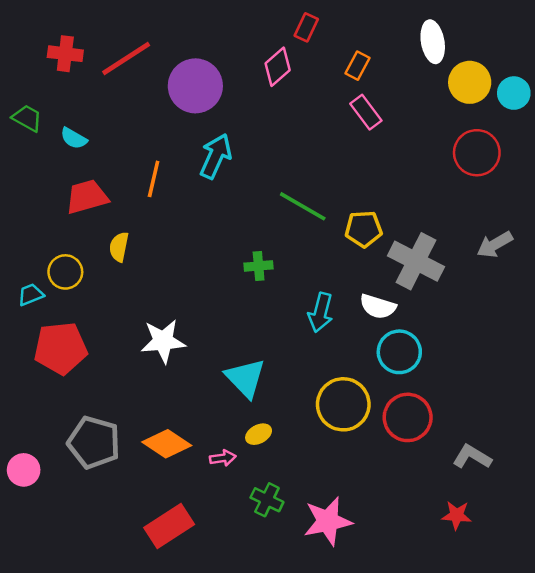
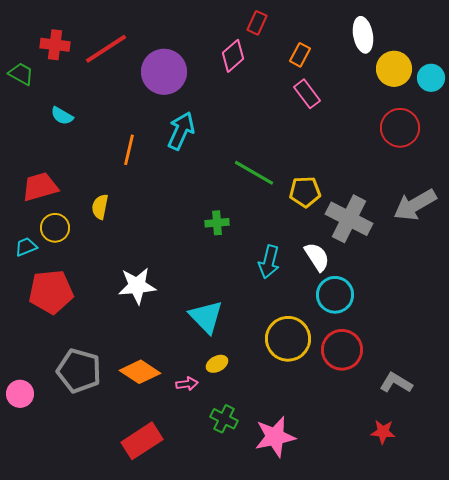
green trapezoid: (27, 118) -> (21, 74), moved
red trapezoid: (87, 197) -> (40, 187), moved
gray arrow: (495, 245) -> (415, 205), size x1.4
white semicircle: (378, 307) -> (317, 257), turned -140

